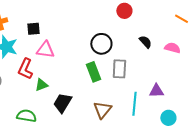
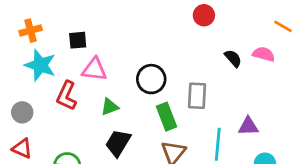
black circle: (101, 44) -> (151, 79), moved
pink semicircle: (172, 48) -> (264, 54), moved
green rectangle: (93, 72) -> (166, 117), moved
green triangle: (41, 85) -> (110, 107), moved

